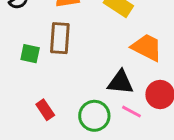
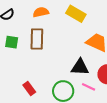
green square: (30, 54) -> (12, 42), moved

